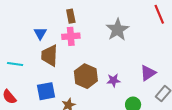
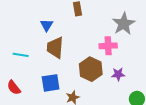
pink cross: (71, 36) -> (108, 46), moved

